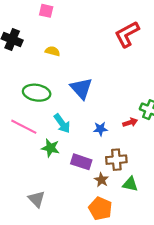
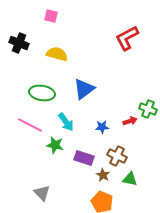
yellow semicircle: (53, 51) -> (57, 54), size x1.5
blue triangle: (81, 88) -> (84, 89), turned 35
brown cross: (116, 160) -> (117, 156), turned 30

